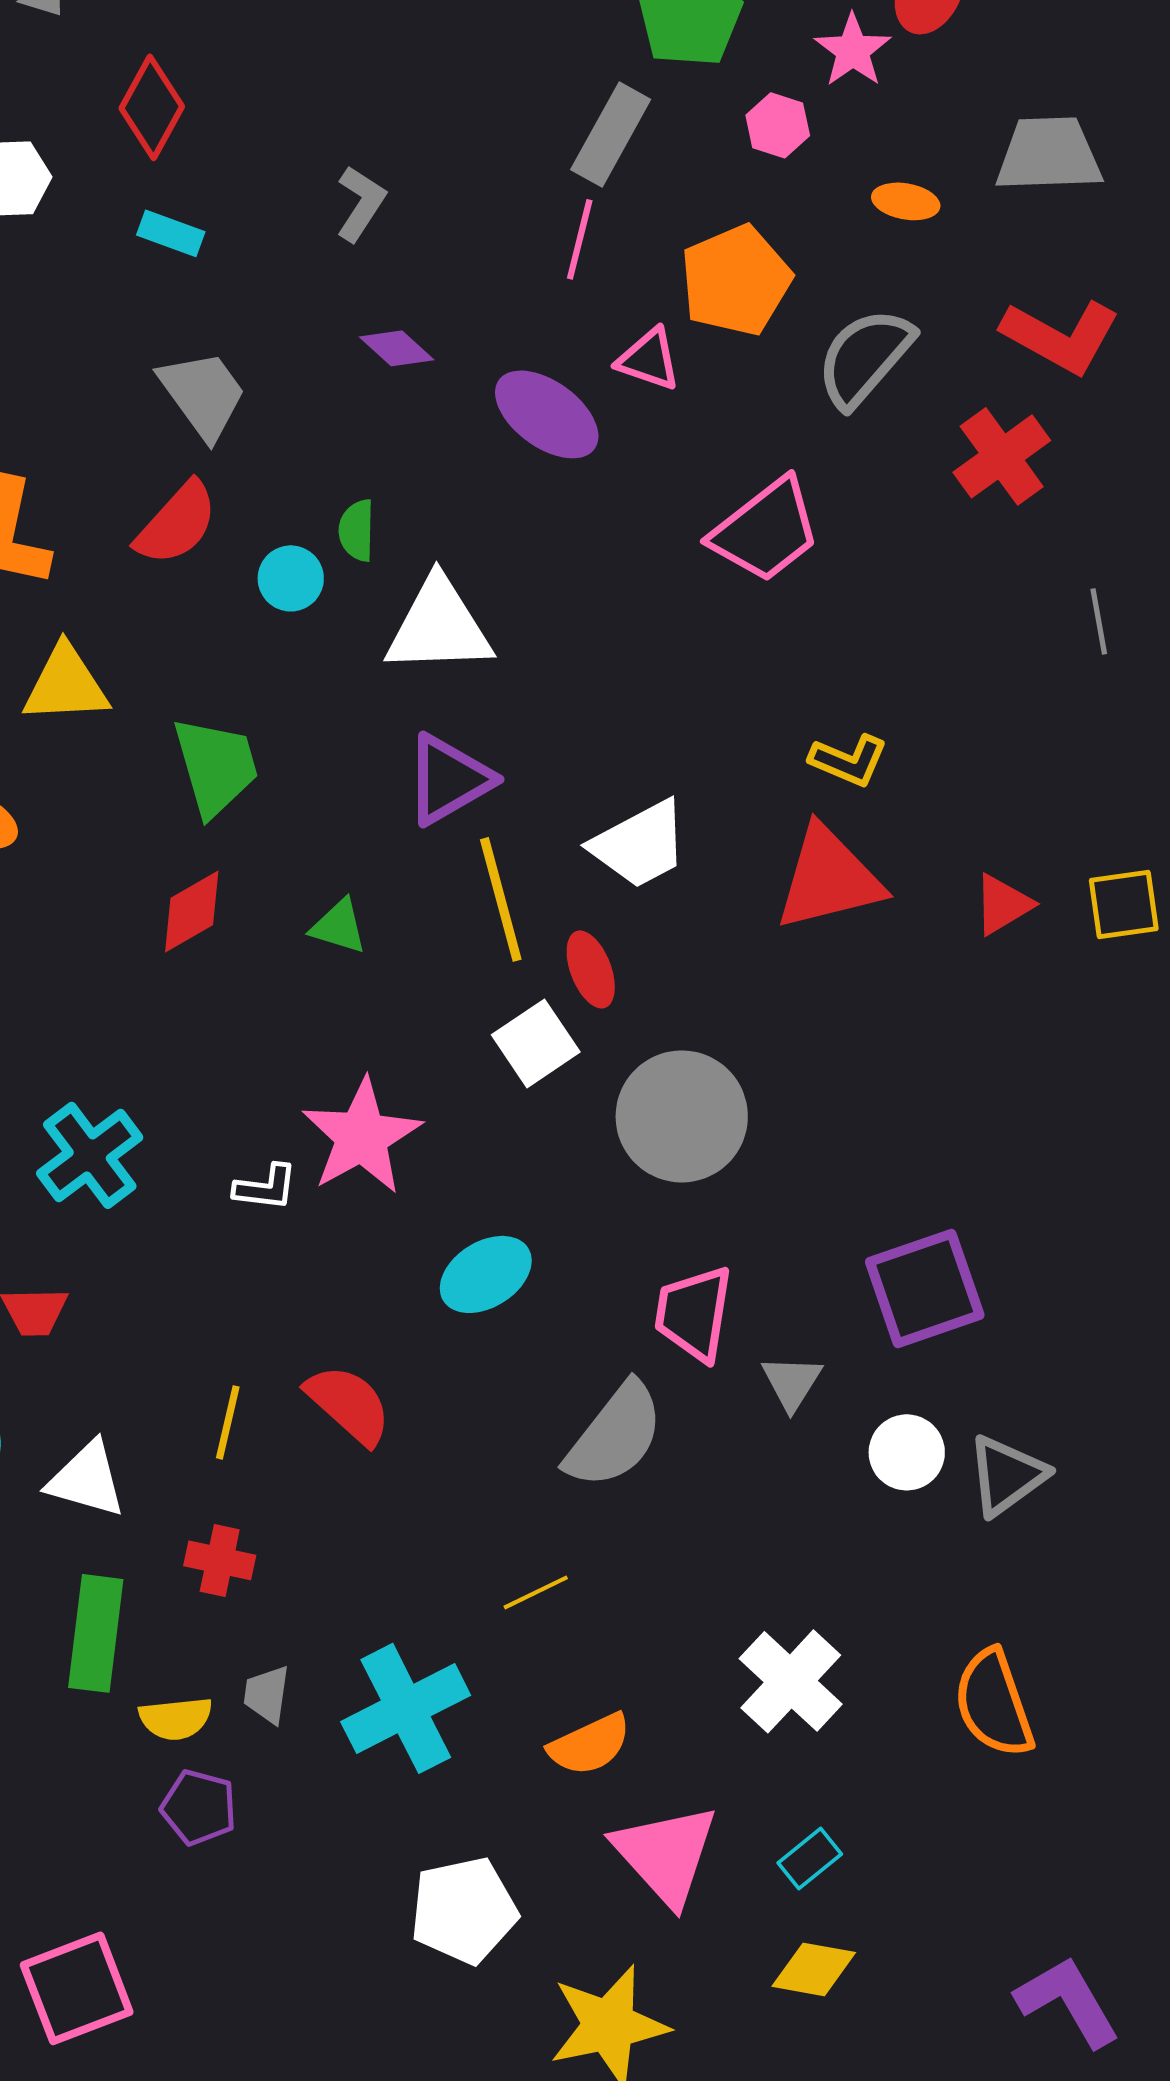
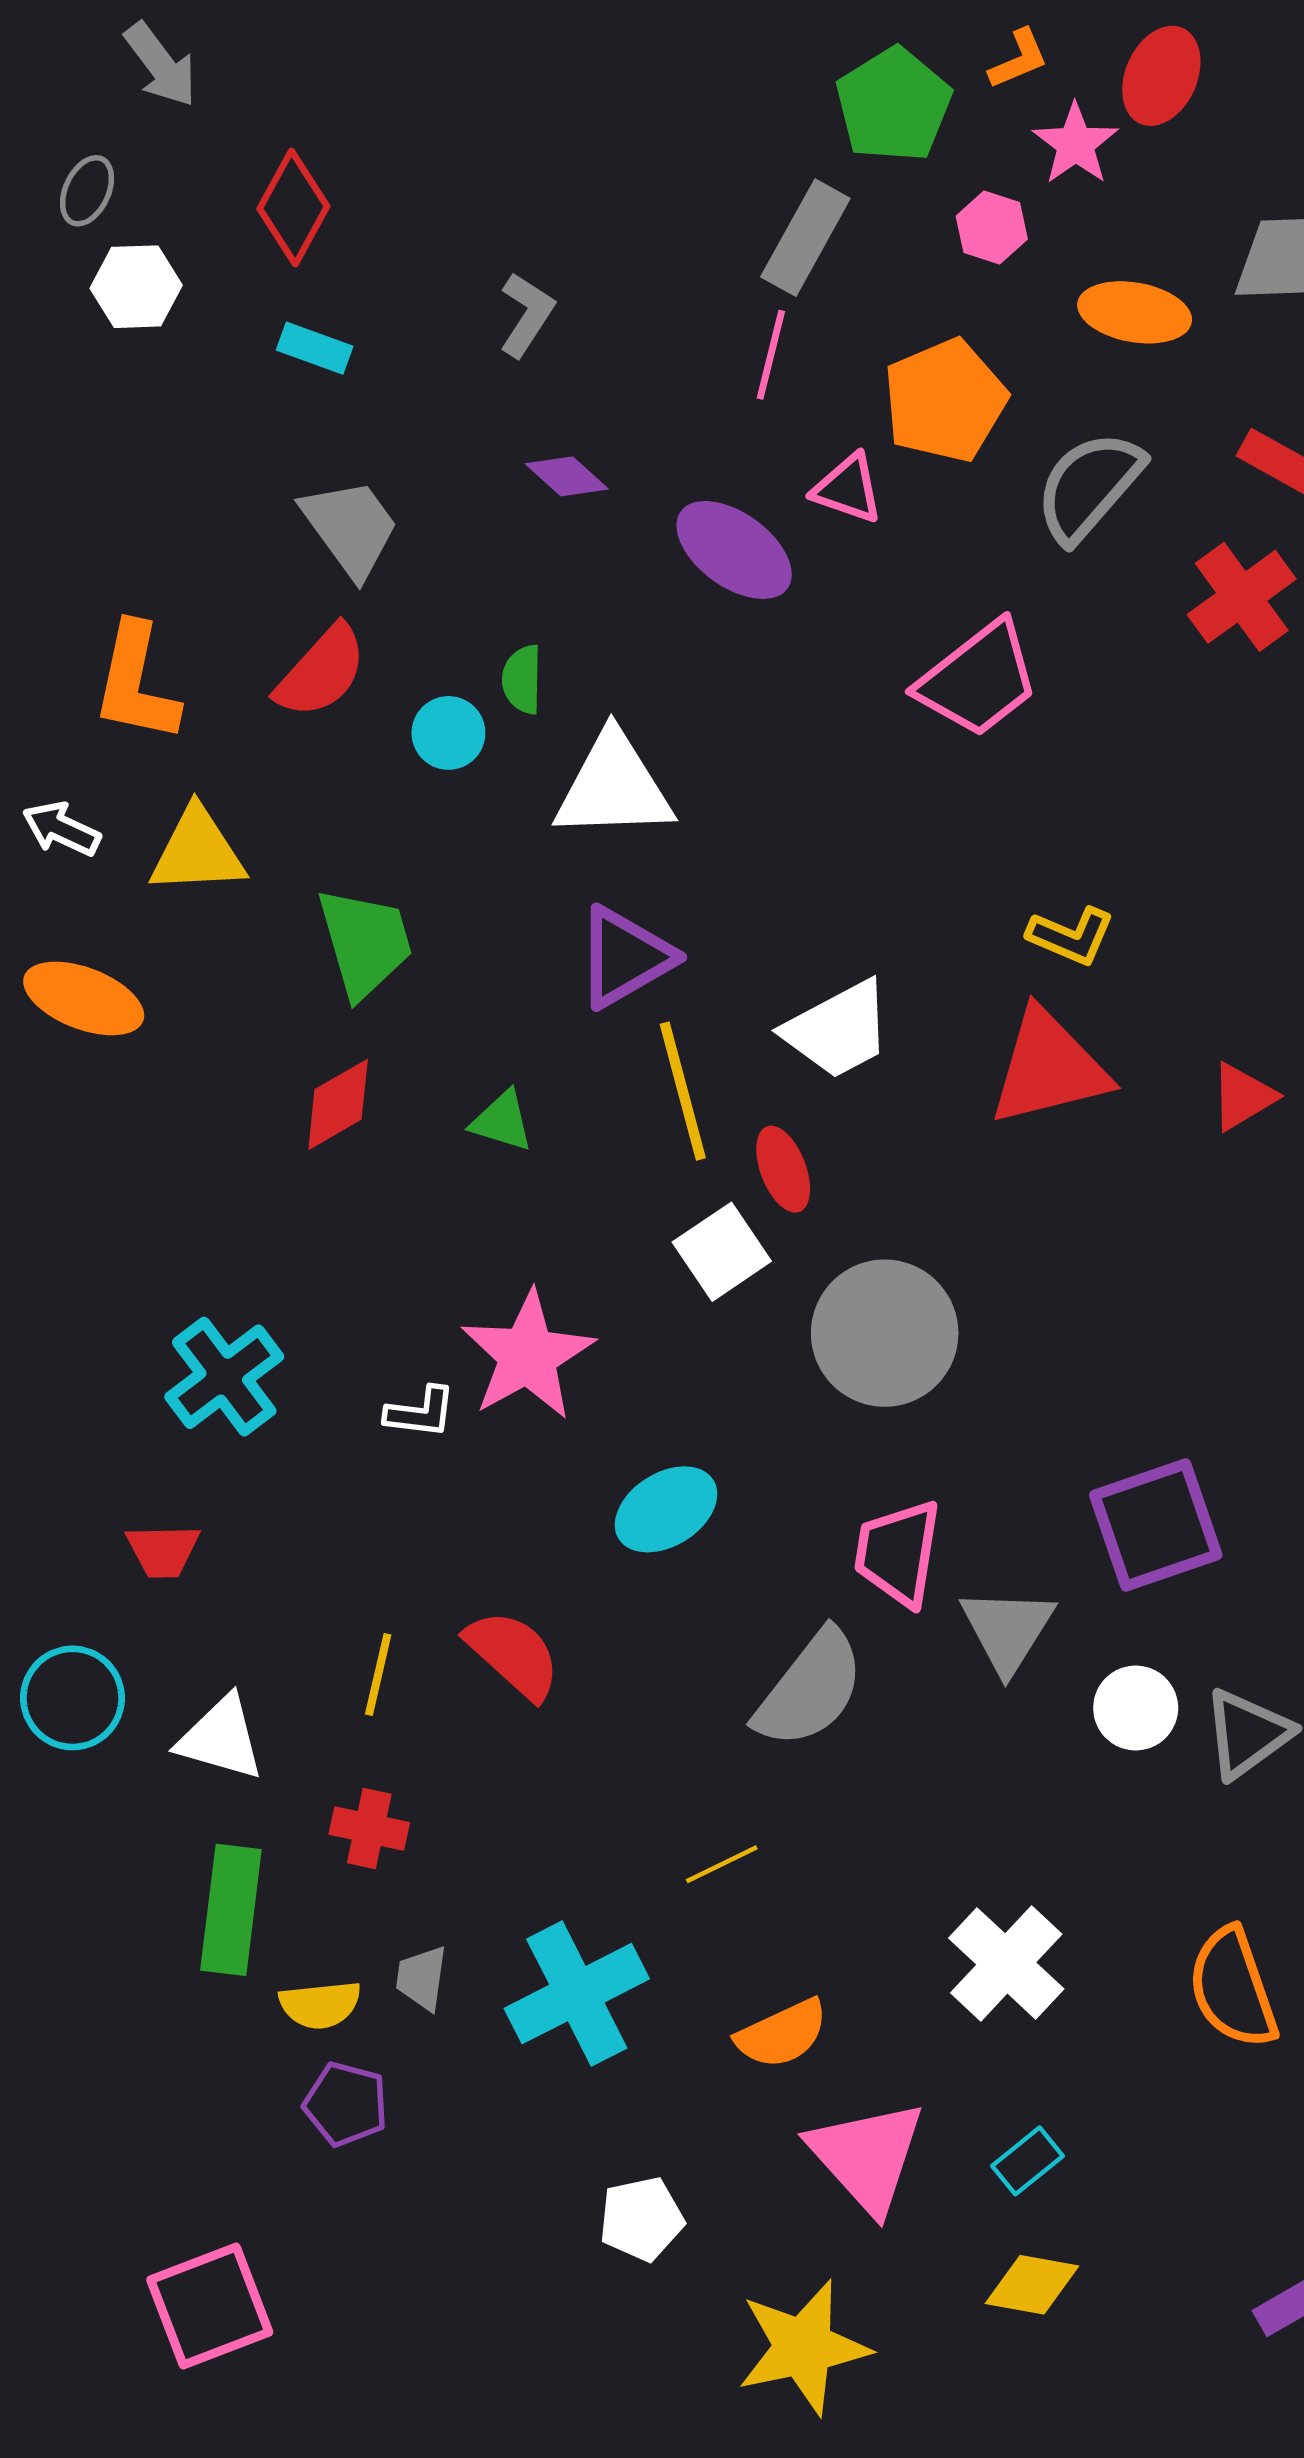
orange ellipse: (906, 201) -> (1135, 312), size x1.5
gray triangle: (792, 1382) -> (1007, 1630), size x1.4
white pentagon: (464, 1910) -> (641, 2219), size x0.7

